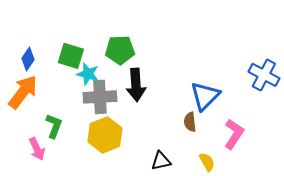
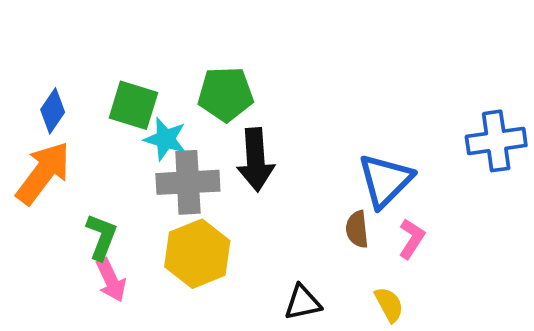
blue cross: (264, 75) -> (496, 141), turned -36
pink L-shape: (234, 134) -> (412, 239), moved, size x0.7
pink arrow: (37, 149) -> (111, 280), moved

